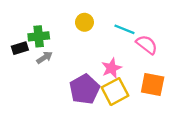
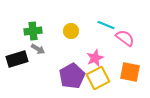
yellow circle: (84, 22) -> (71, 31), moved
black rectangle: (20, 48) -> (17, 59), moved, size x1.5
gray arrow: (45, 58) -> (38, 49), turned 64

